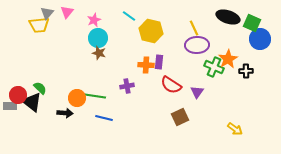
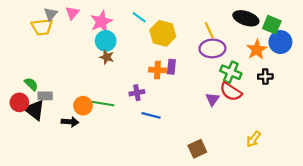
pink star: (94, 20) -> (101, 22), size x1.5
orange star: (228, 59) -> (257, 50), moved
red semicircle: (171, 85) -> (231, 92), moved
green semicircle: (40, 88) -> (31, 84), moved
gray rectangle: (10, 106) -> (45, 96), moved
brown square: (180, 117) -> (197, 149), moved
blue line: (104, 118) -> (151, 115), moved
yellow arrow: (235, 129) -> (253, 139), turned 91

